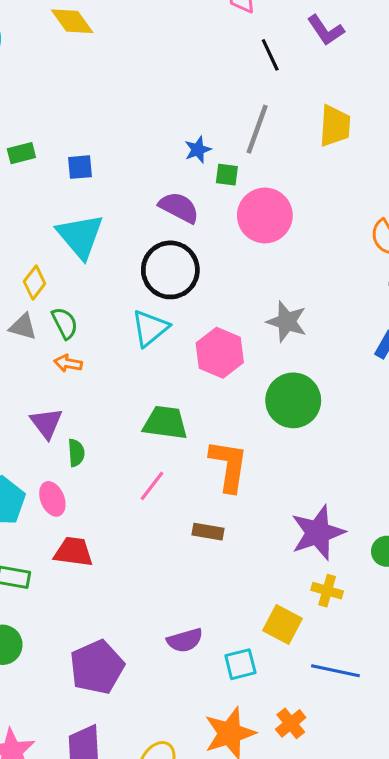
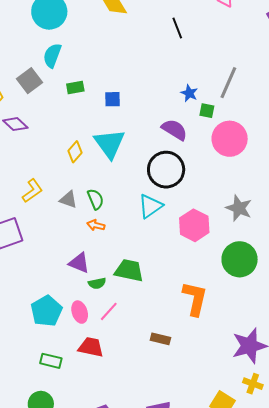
black line: (270, 55) -> (177, 28), moved
blue star: (198, 150) -> (189, 93), turned -30
yellow diamond: (35, 283) -> (75, 152), moved
purple triangle: (46, 423) -> (79, 263), turned -35
green trapezoid: (165, 423) -> (129, 270), moved
green semicircle: (76, 453) -> (97, 283), turned 78
pink line: (152, 486) -> (109, 311), moved
brown rectangle: (208, 532) -> (160, 339), moved

